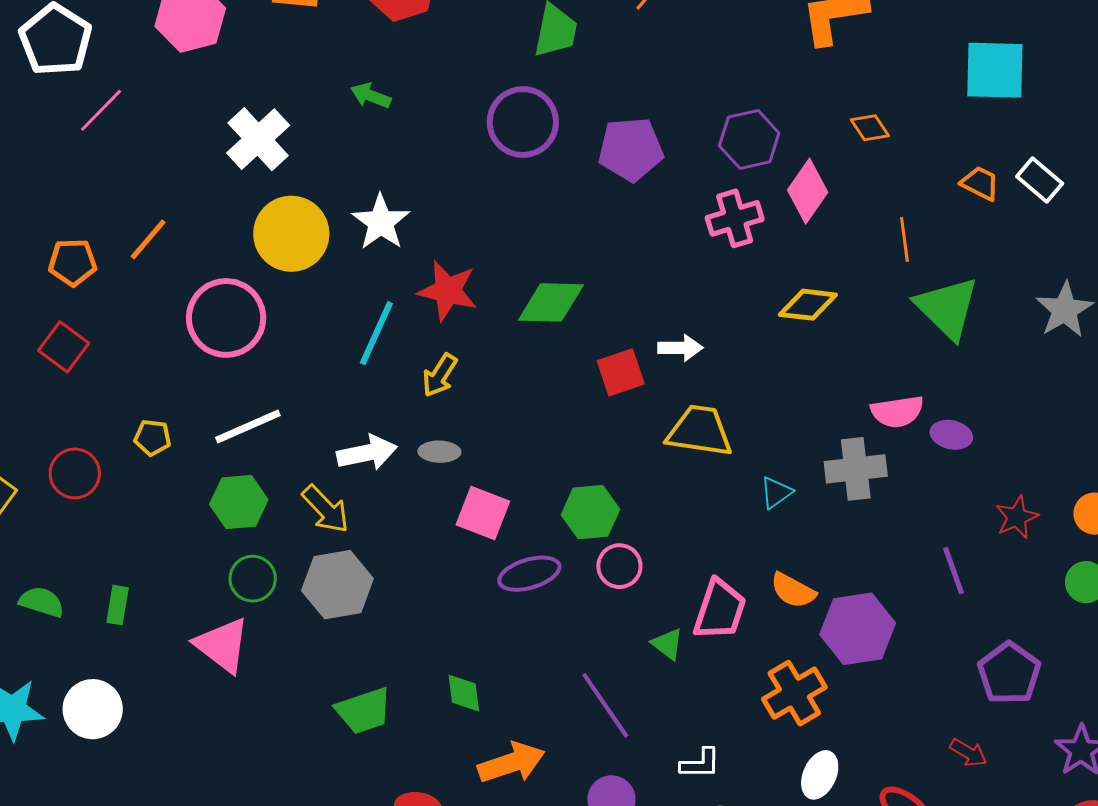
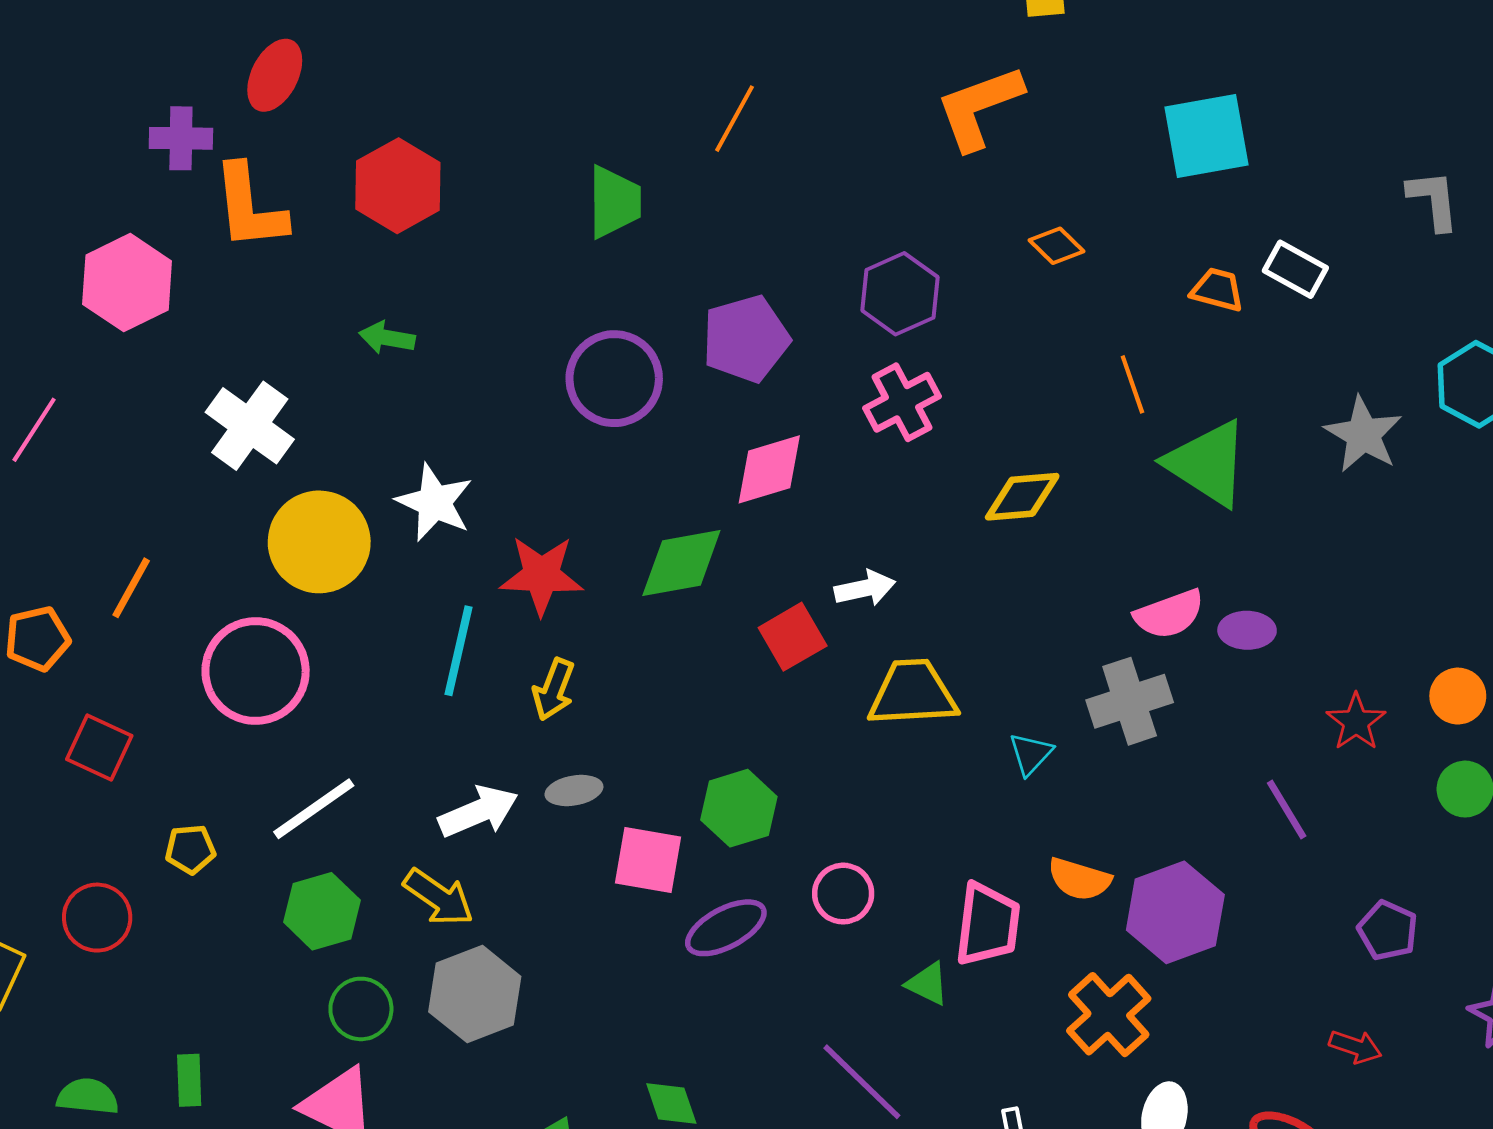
purple circle: (523, 122) -> (614, 379), moved
pink diamond: (808, 191) -> (769, 469), moved, turned 50
red square: (64, 347) -> (99, 747), moved
green hexagon: (590, 512) -> (739, 808), moved
purple pentagon: (1009, 673) -> (1388, 930), size x0.7

